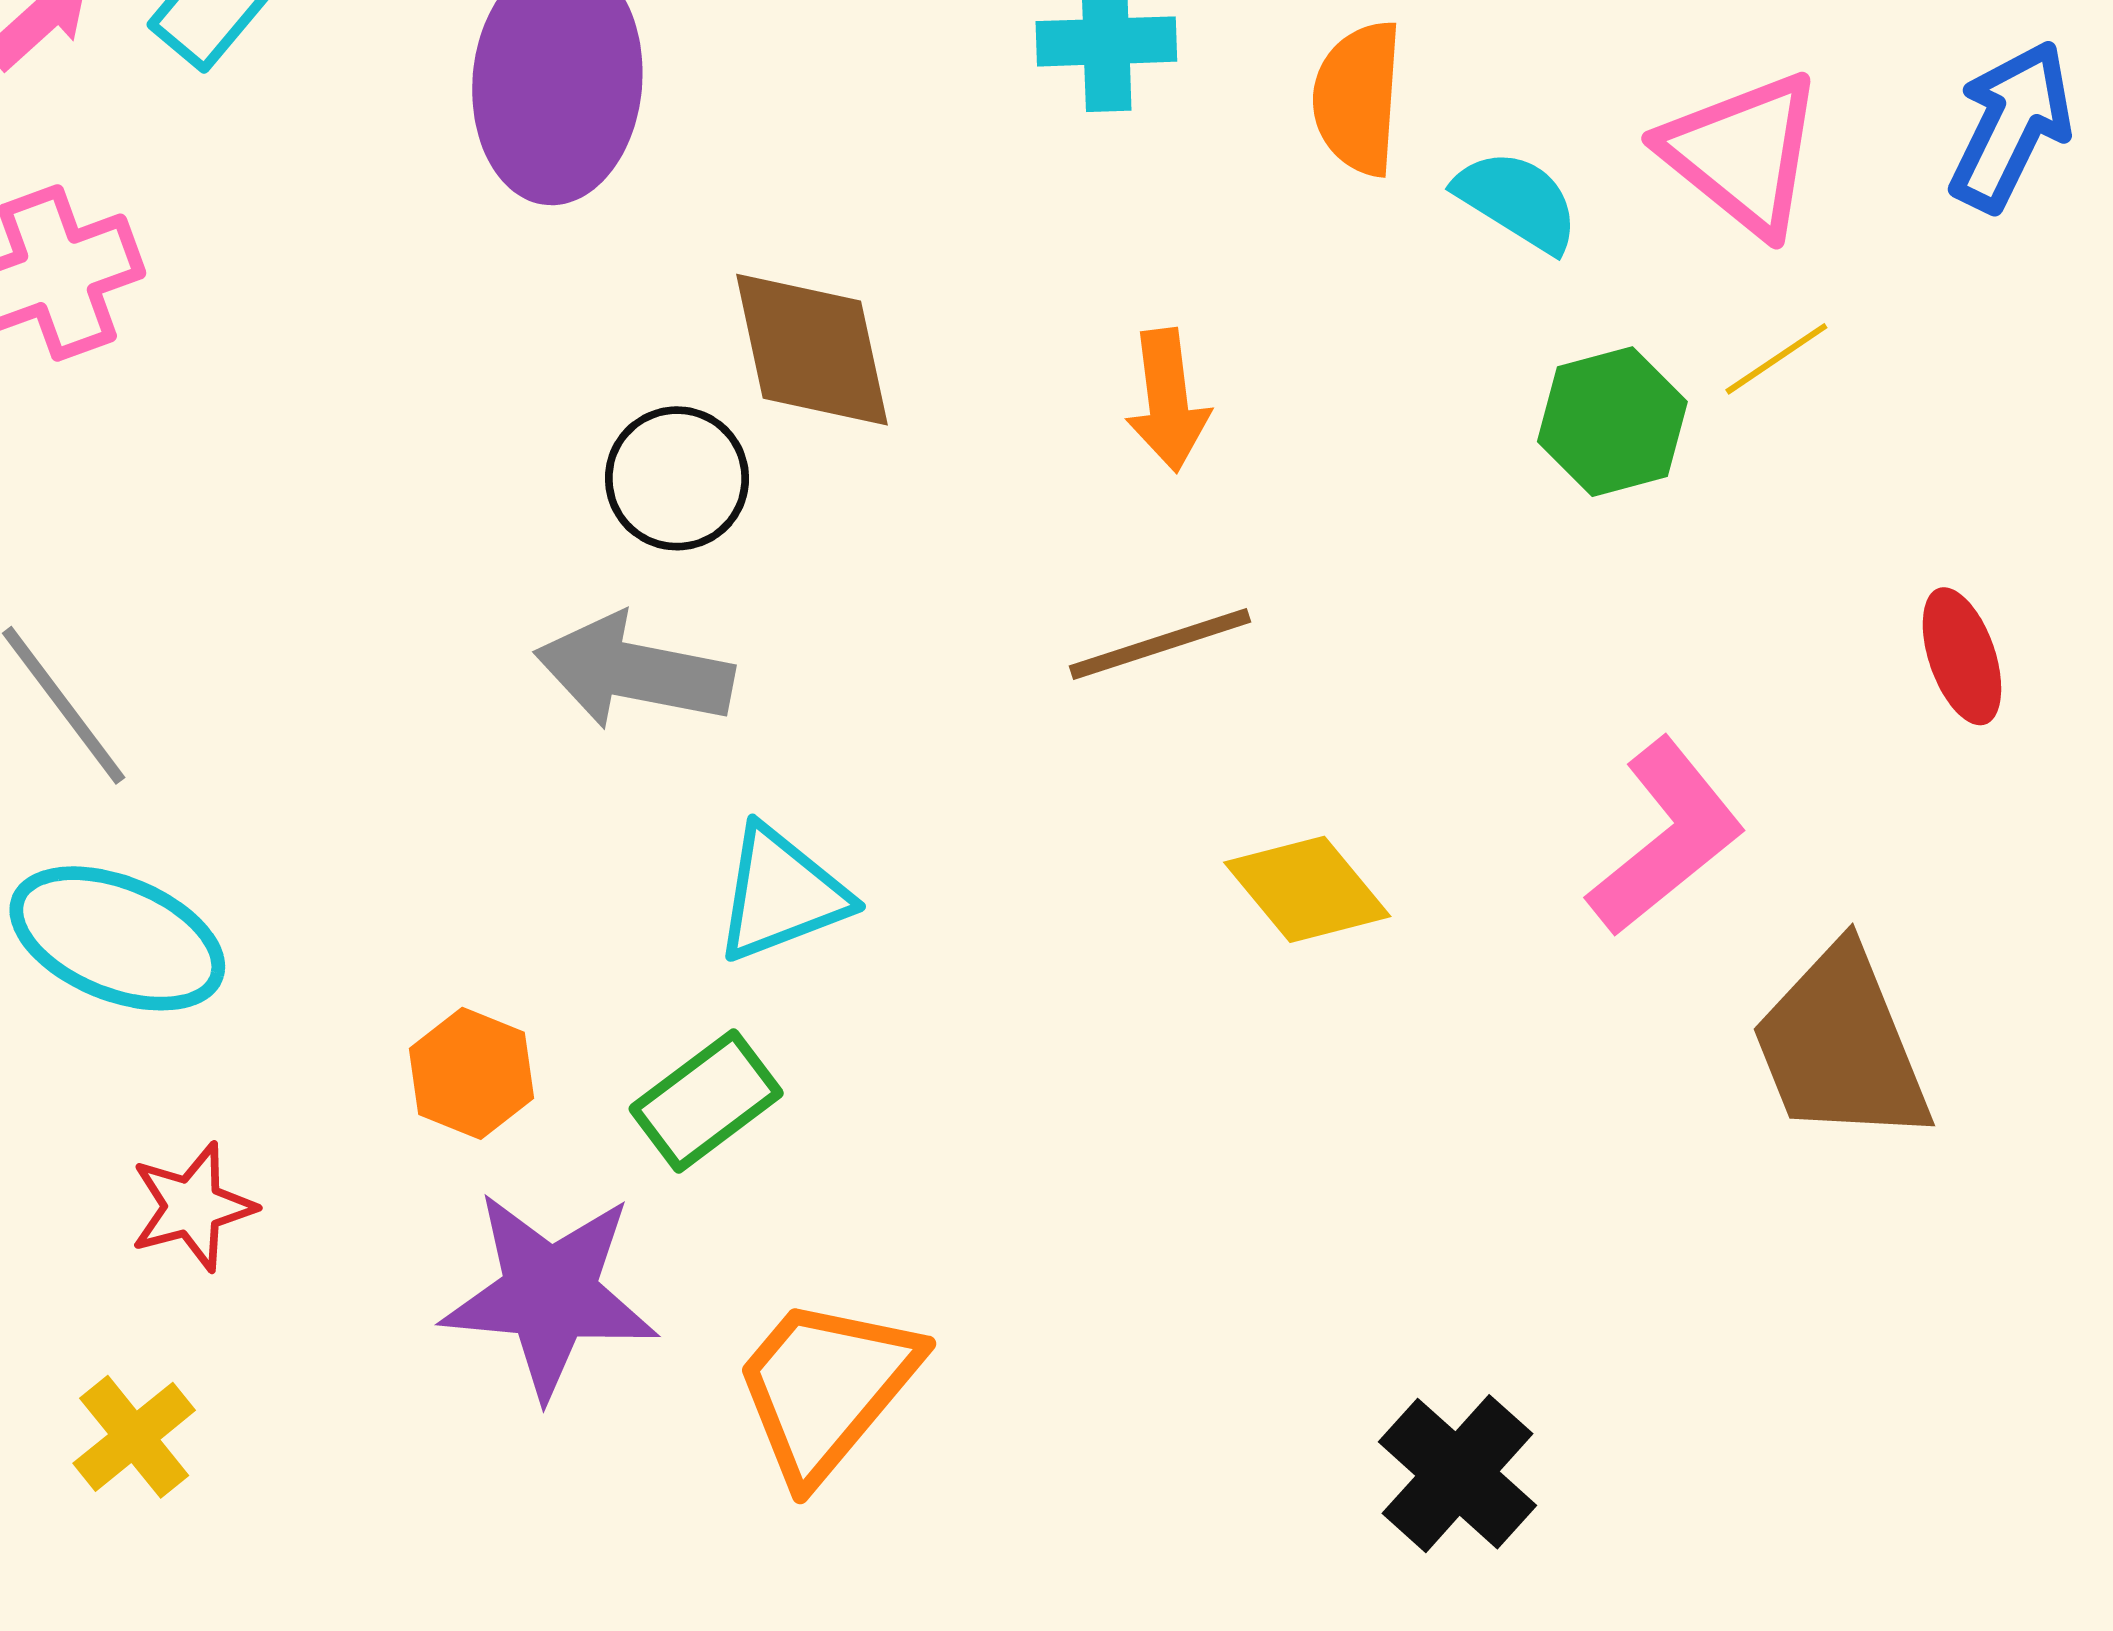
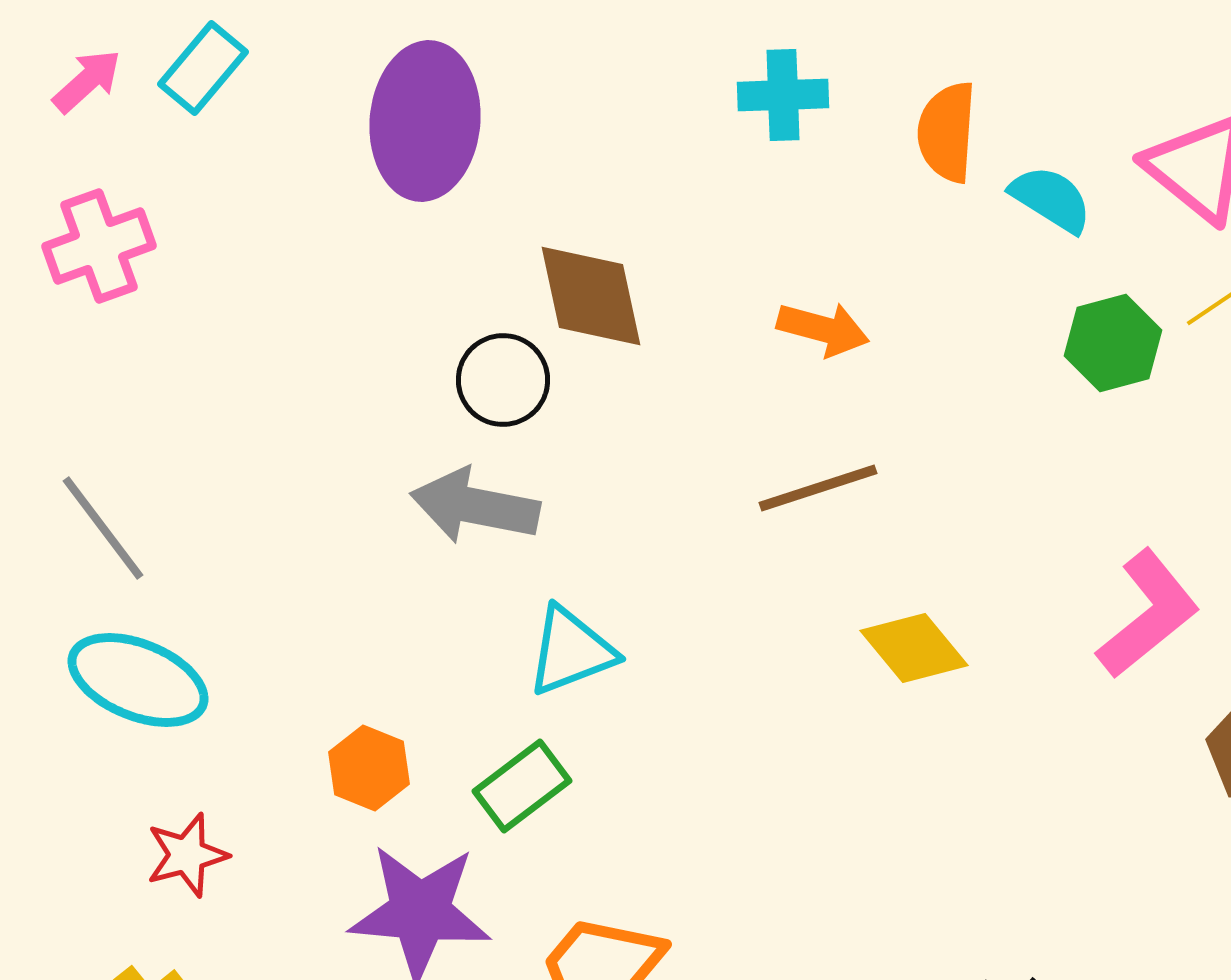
orange arrow: (1168, 400) -> (823, 329), turned -68

